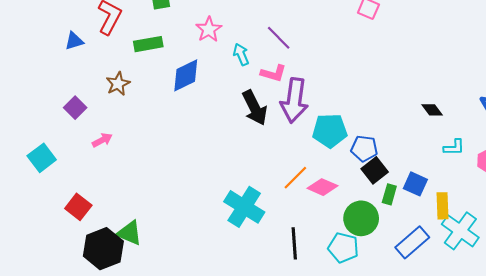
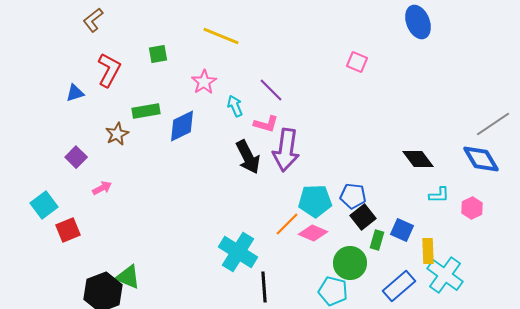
green rectangle: (148, 44) -> (146, 111), moved
black diamond: (432, 110) -> (418, 159), size x1.5
cyan pentagon: (330, 131) -> (315, 201), moved
red square: (78, 207) -> (68, 230), moved, turned 30
black line: (294, 243) -> (264, 287), moved

